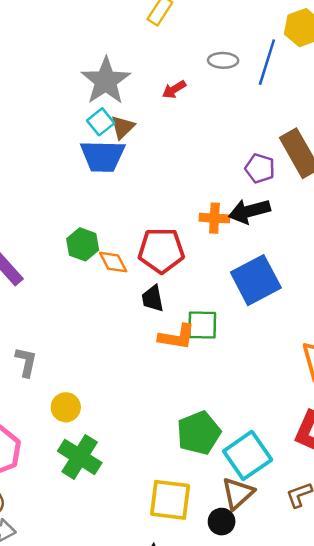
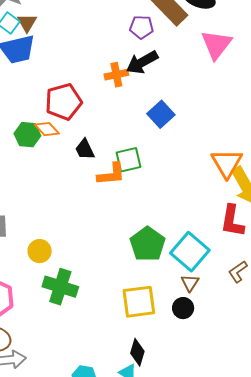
green hexagon: (83, 244) -> (27, 135), moved
red pentagon: (161, 250) -> (63, 102), moved
blue square: (256, 280) -> (161, 114), size x0.7
brown triangle: (238, 493) -> (190, 283), size x0.7

